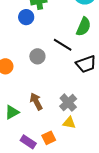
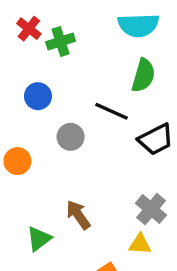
blue circle: (26, 17) -> (38, 96), moved
gray cross: (68, 103) -> (151, 209), moved

